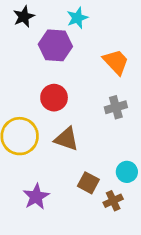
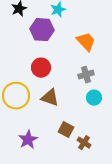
cyan circle: (127, 172) -> (94, 98), moved
brown cross: (113, 201) -> (84, 143), turned -32

